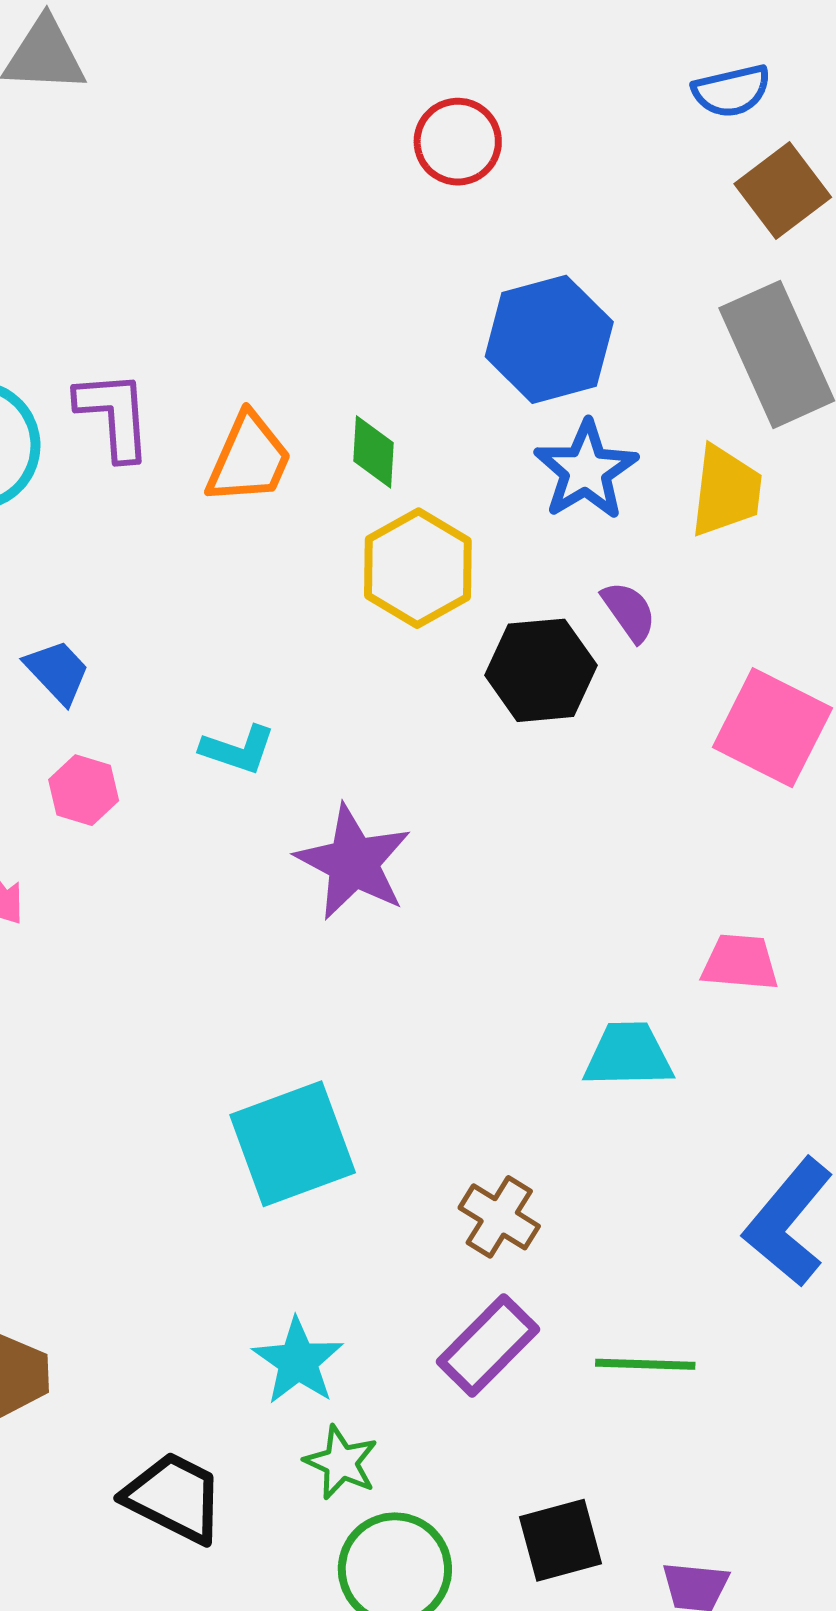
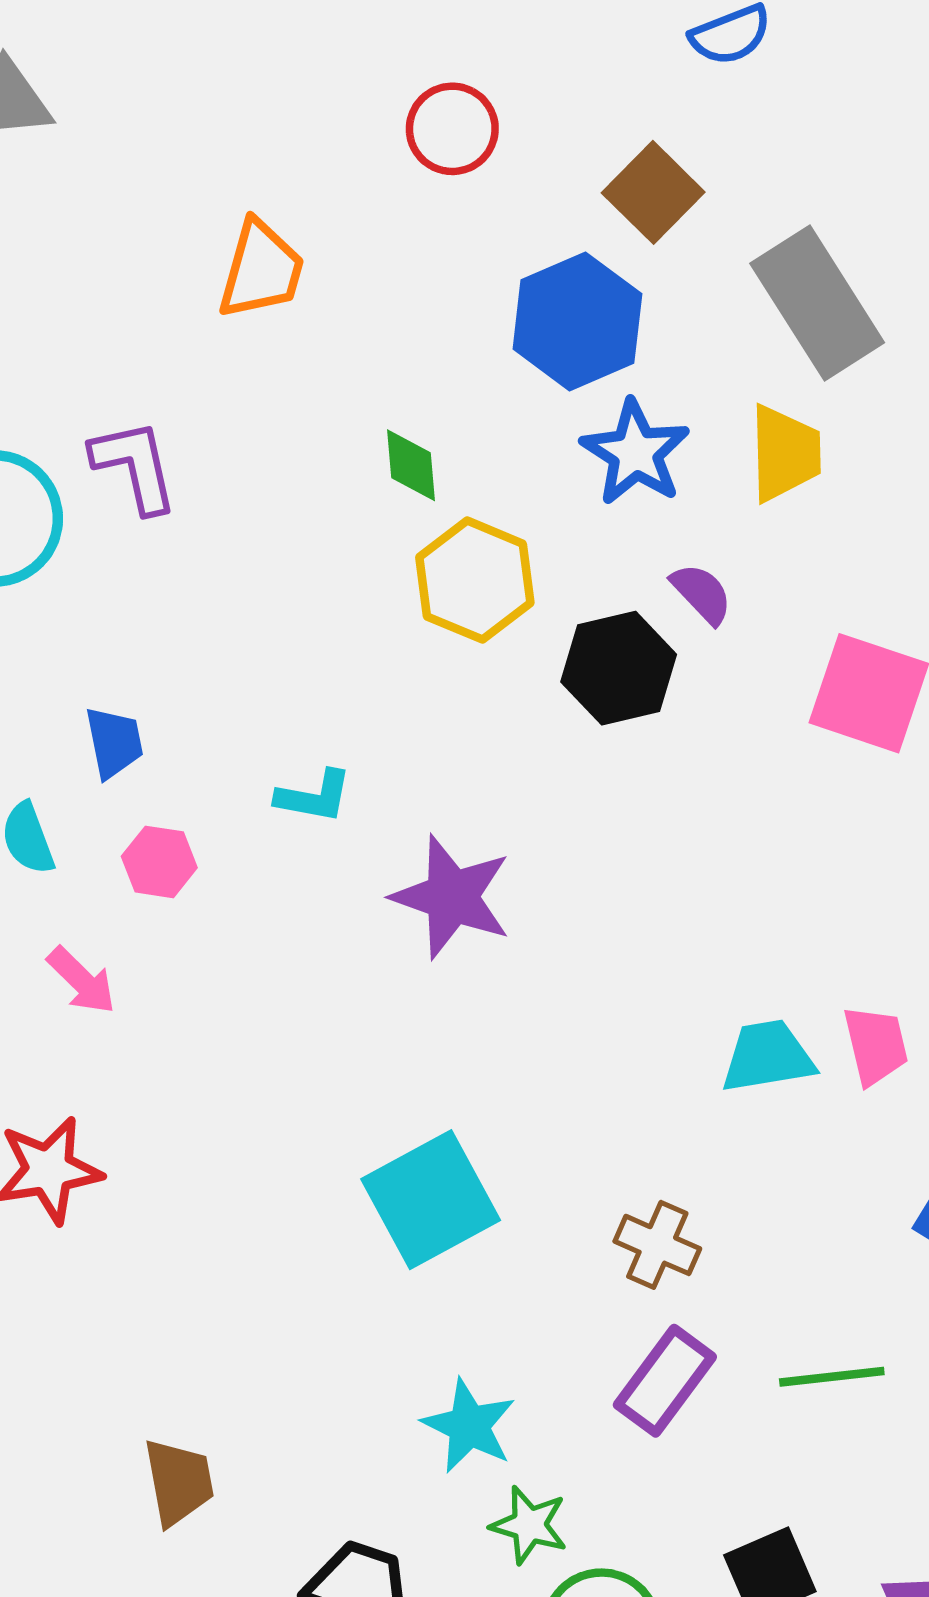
brown square: (783, 191) -> (653, 192), moved
orange trapezoid: (249, 459) -> (261, 270), moved
blue trapezoid: (57, 672) -> (114, 742), turned 40
pink trapezoid: (740, 962) -> (876, 1045), moved, turned 80

